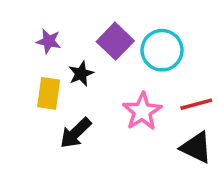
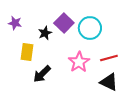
purple star: (49, 41) -> (15, 23), moved
black star: (81, 74) -> (45, 33), moved

